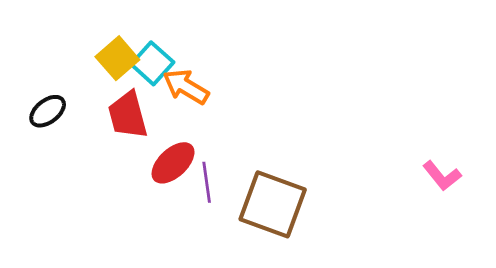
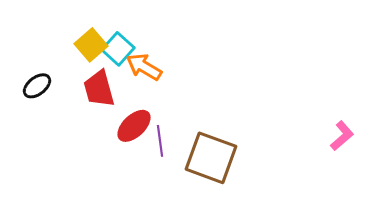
pink L-shape: (442, 176) -> (342, 136), turned -92

